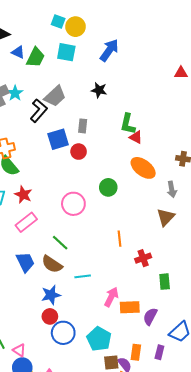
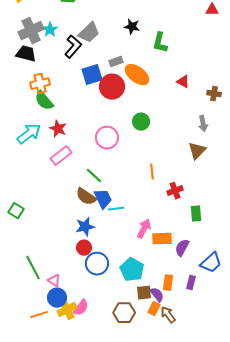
green L-shape: (128, 124) -> (160, 43), moved
gray rectangle: (83, 126) -> (116, 62), turned 64
red triangle: (136, 137) -> (183, 82), moved
red circle: (79, 152) -> (112, 87), size x1.6
orange ellipse: (143, 168) -> (137, 75), moved
blue trapezoid: (25, 262) -> (103, 199), moved

